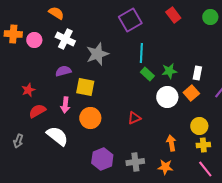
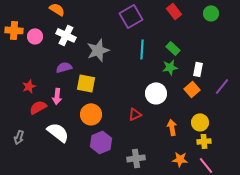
green rectangle: (147, 74) -> (173, 48), moved
white circle: (167, 97) -> (156, 93), moved
pink arrow: (65, 105) -> (57, 96), moved
orange arrow: (171, 143) -> (172, 127), moved
purple hexagon: (102, 159) -> (101, 142), moved
orange star: (165, 167) -> (180, 159), moved

